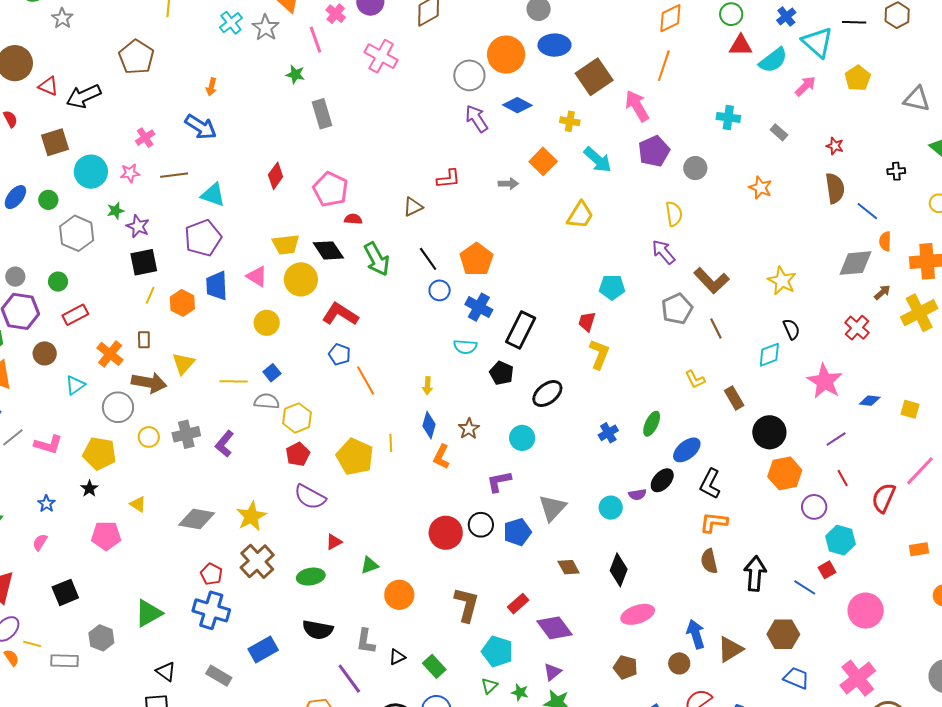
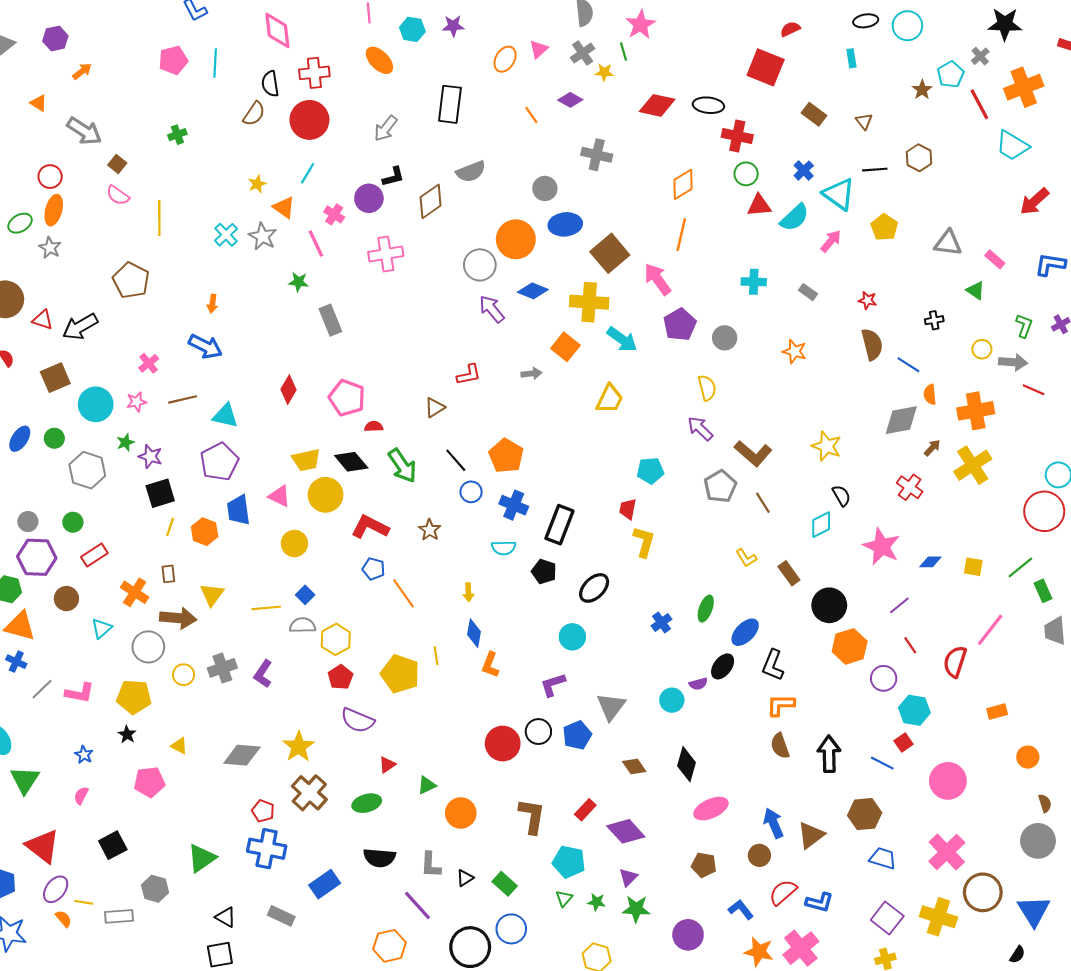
pink cross: (381, 56) -> (386, 254), turned -32
yellow cross: (570, 121) -> (589, 302), size x1.8
brown star: (469, 429) -> (430, 530), moved

